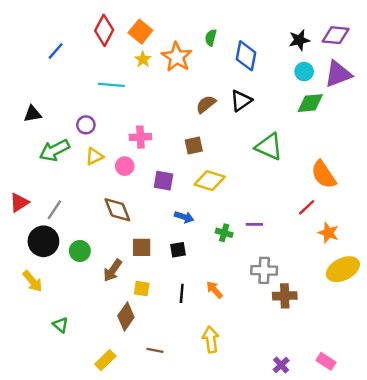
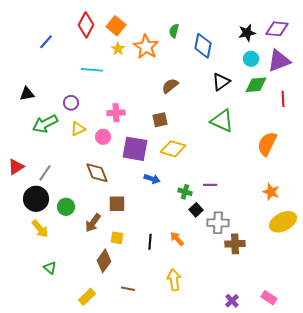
black triangle: (241, 101) -> (221, 82), moved
orange semicircle: (324, 175) -> (267, 144), turned 60
purple square: (163, 181) -> (135, 149), size x1.5
red line: (307, 207) -> (283, 99), moved, turned -49
black square: (178, 250) -> (196, 210), moved, turned -32
yellow arrow: (33, 281) -> (40, 229), moved

